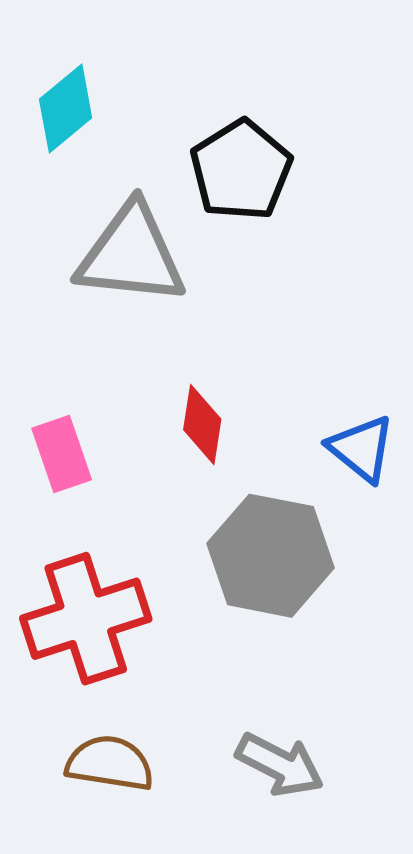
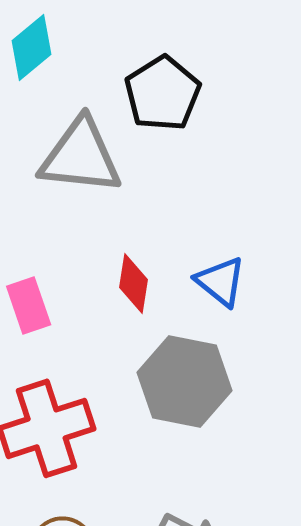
blue triangle: (362, 449) -> (221, 281), moved

